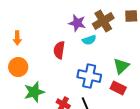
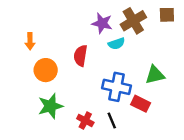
green triangle: (121, 66) -> (155, 75), turned 30
orange circle: (18, 67) -> (46, 70), moved
red rectangle: (118, 88) -> (141, 104), moved

